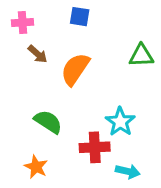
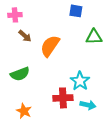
blue square: (80, 17) -> (76, 11), moved
green semicircle: (48, 122) -> (20, 74), moved, turned 126
cyan arrow: (128, 171) -> (88, 105), moved

